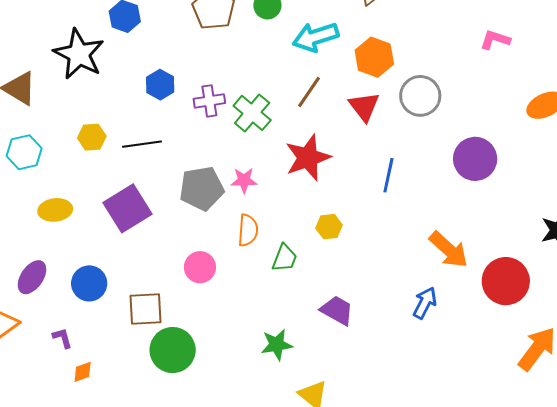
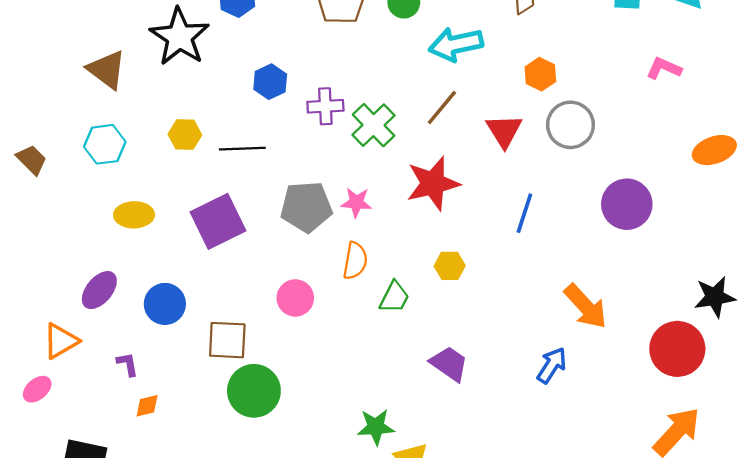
orange hexagon: (374, 57) -> (540, 74), moved, size x0.7
red circle: (506, 281) -> (677, 349), moved
green star: (277, 345) -> (376, 427), moved

